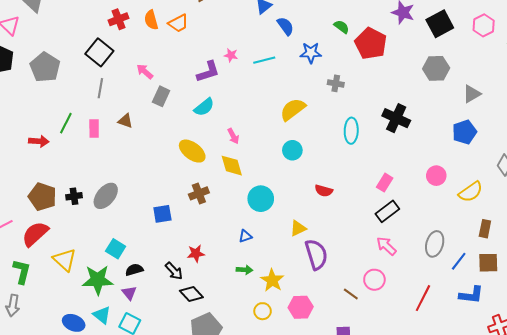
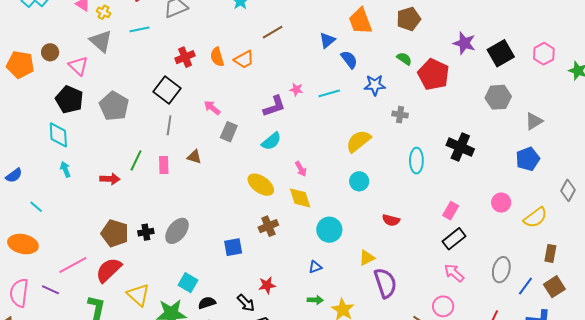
brown square: (488, 263) -> (554, 287), turned -30

